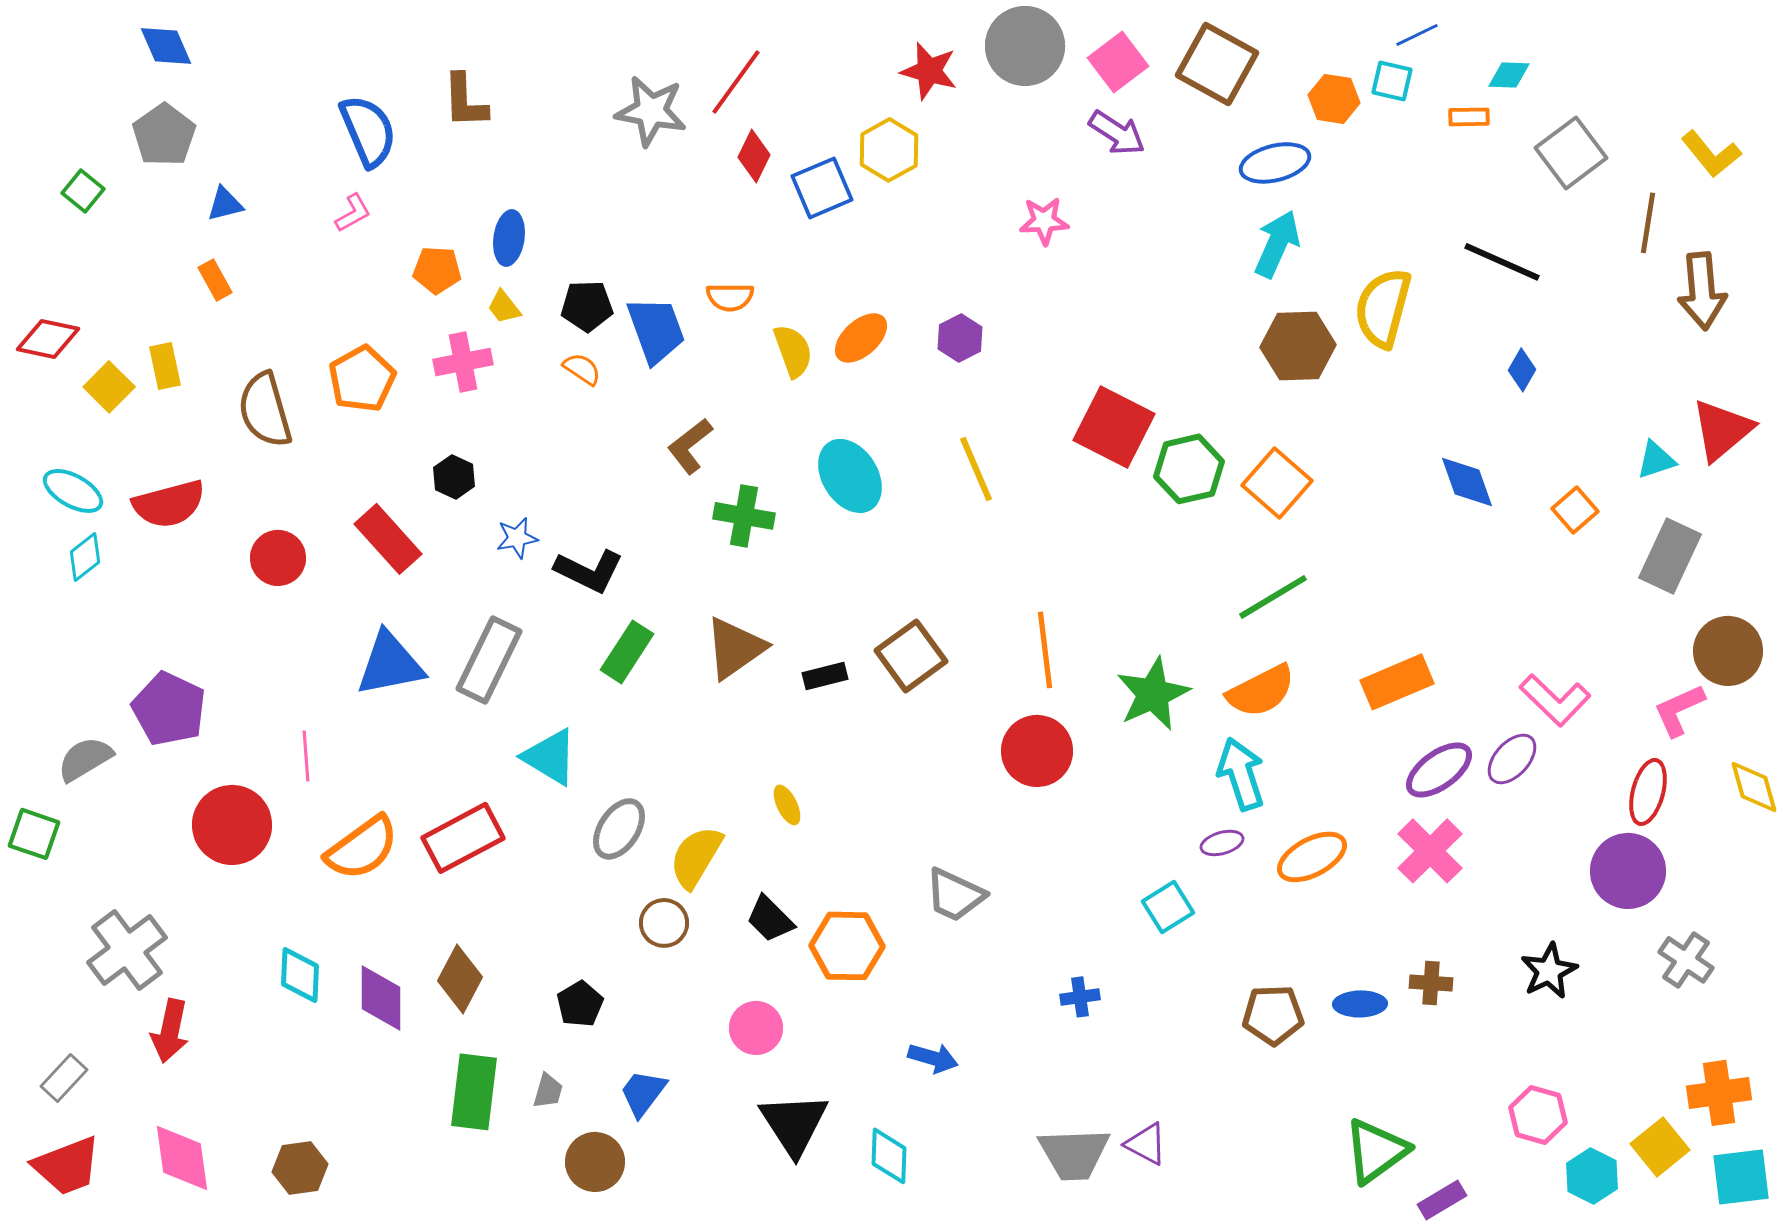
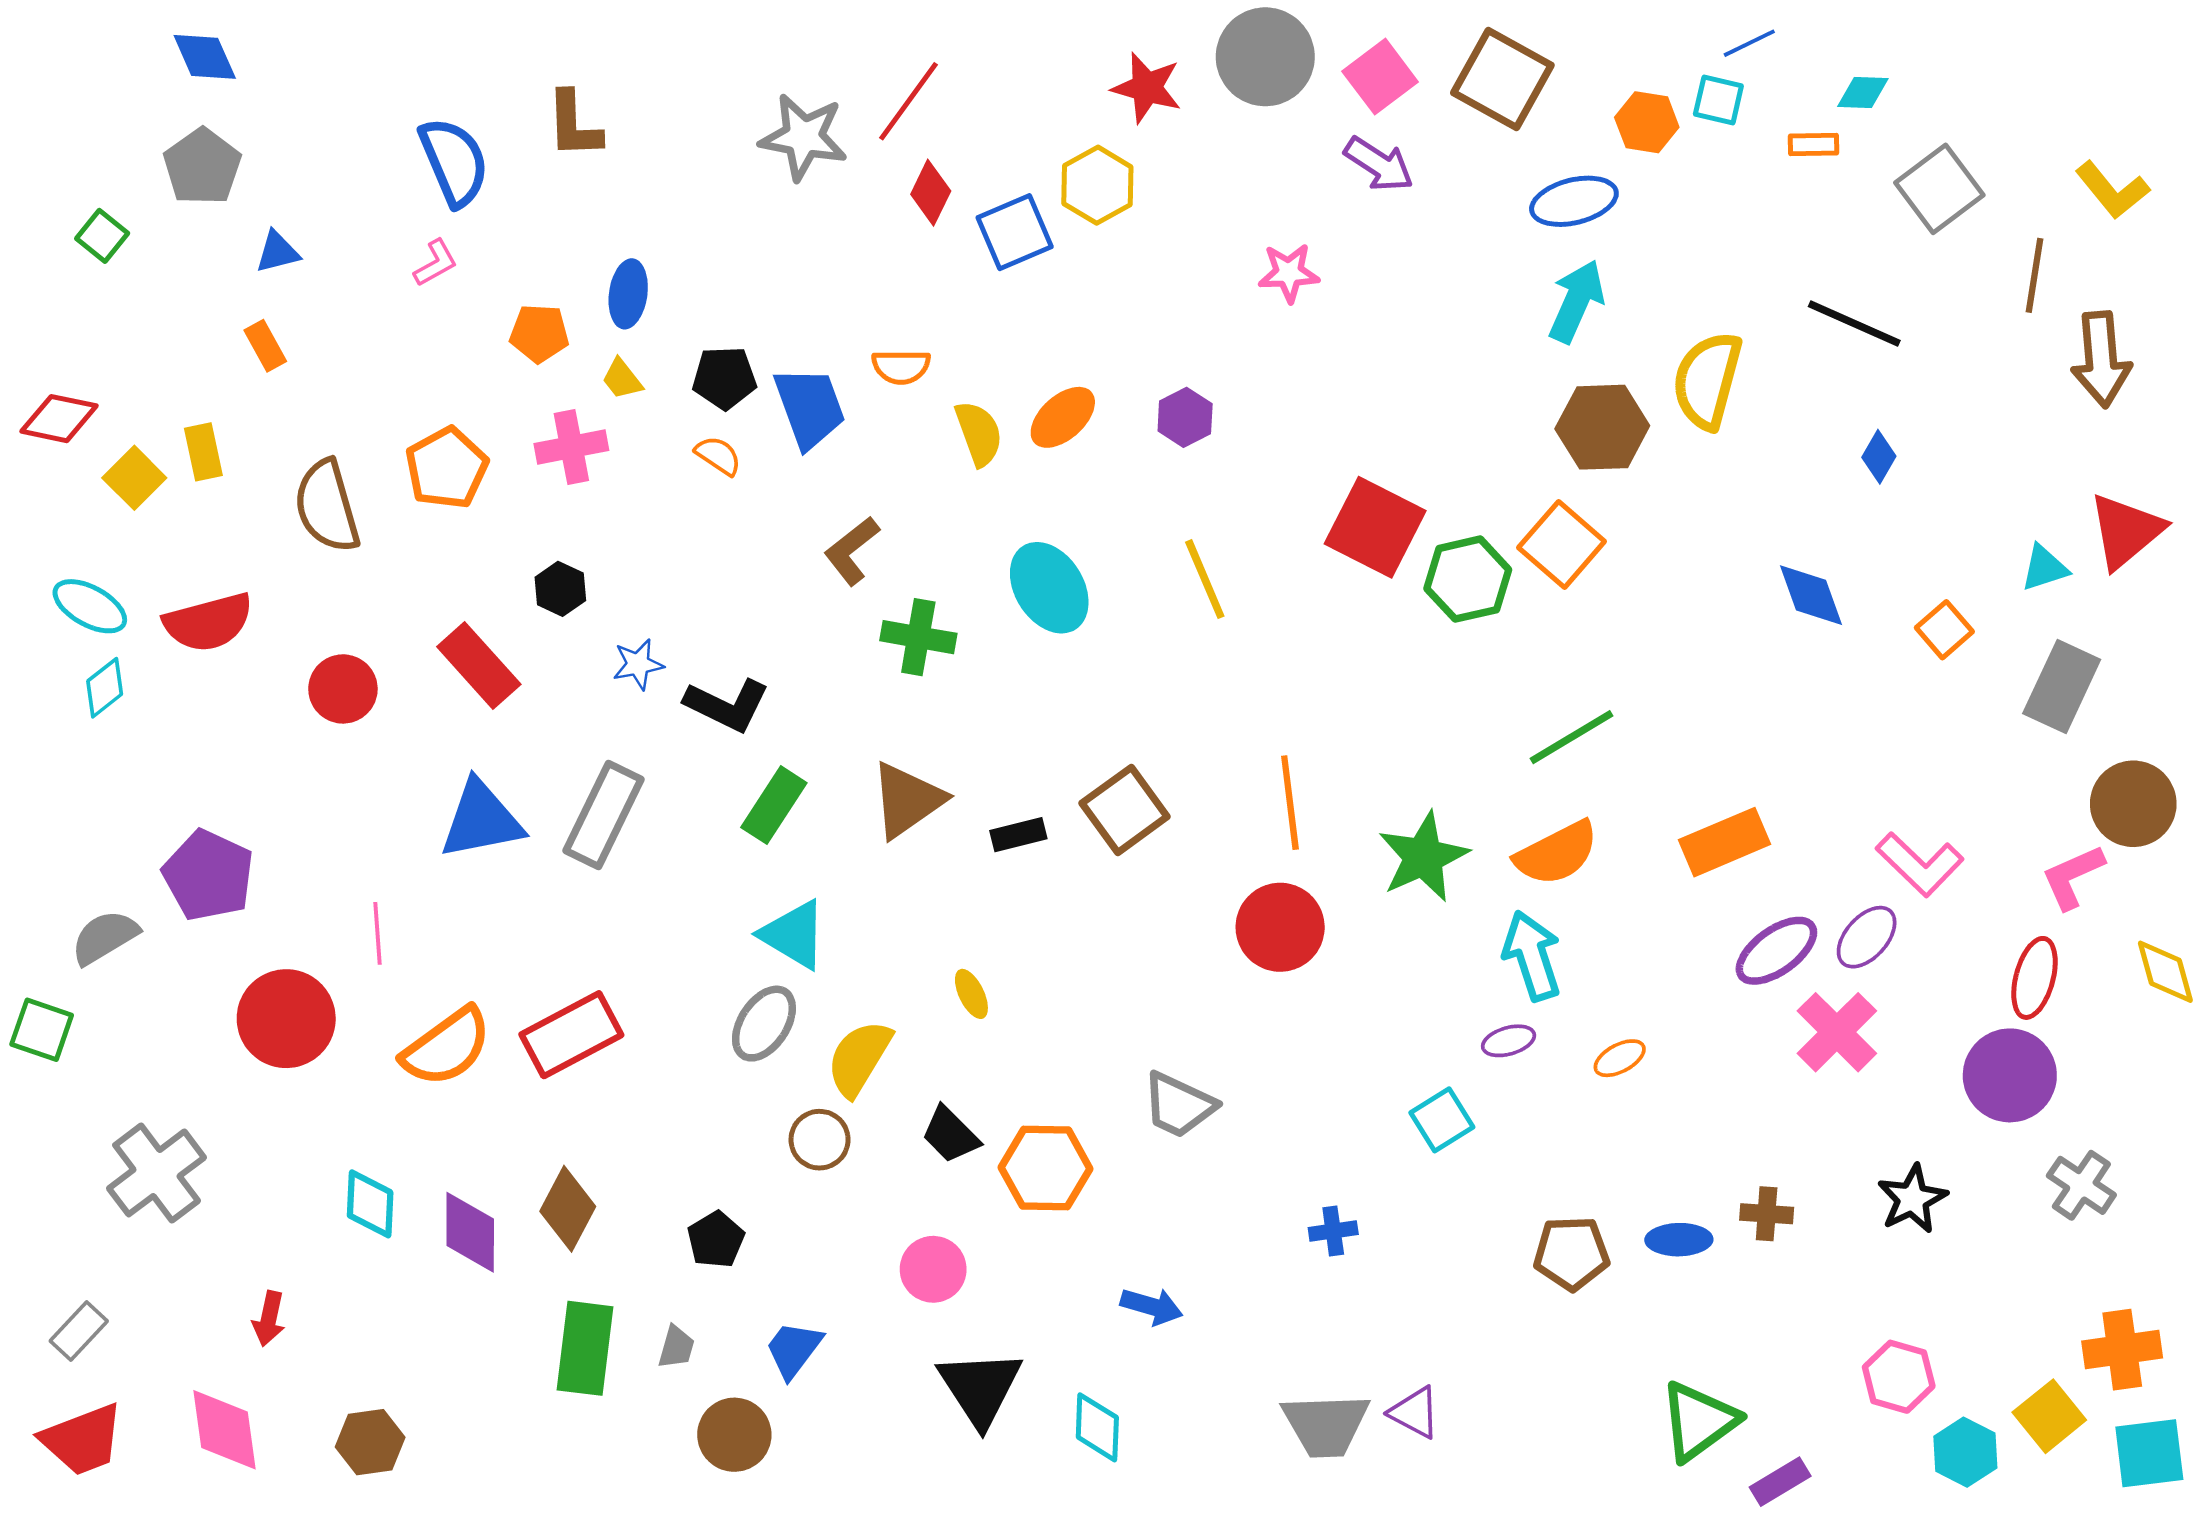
orange square: (1277, 483) -> (1562, 545), moved
cyan triangle: (550, 757) -> (794, 935), moved
pink cross: (1430, 851) -> (1837, 1032), moved
orange ellipse: (1312, 857) -> (1620, 1058), size x0.6
red arrow: (170, 1031) -> (269, 1319), moved, size x0.7

